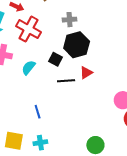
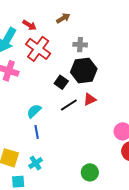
cyan semicircle: (29, 68) -> (34, 111), moved
black line: (66, 81) -> (69, 105), turned -36
cyan cross: (40, 143) -> (36, 163), turned -32

